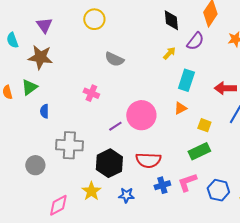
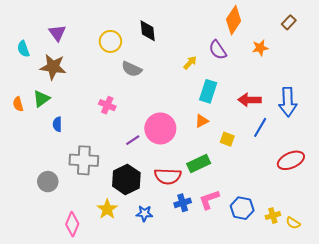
yellow circle: (94, 19) -> (110, 41), moved
black diamond: (171, 20) -> (148, 31), moved
purple semicircle: (195, 41) -> (218, 50), turned 108
green rectangle: (199, 151) -> (199, 164), moved
pink diamond: (58, 205) -> (72, 224), turned -40

